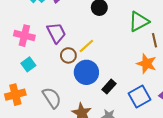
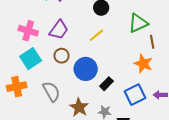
purple trapezoid: (56, 33) -> (59, 30), turned 60
yellow line: (86, 46) -> (96, 35), moved
brown circle: (68, 55) -> (61, 56), moved
cyan square: (28, 64) -> (31, 59), size x1.5

